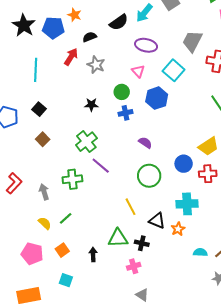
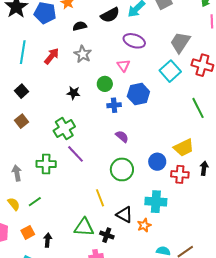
red arrow: (71, 57) -> (52, 56), moved
cyan square: (174, 70) -> (170, 71), moved
blue cross: (126, 113) -> (114, 105), moved
black arrow: (93, 255) -> (48, 240), moved

